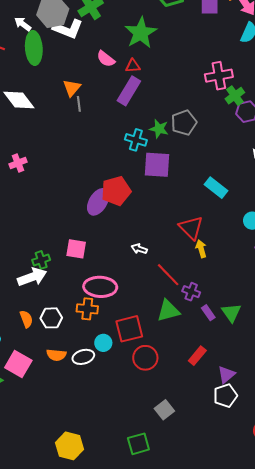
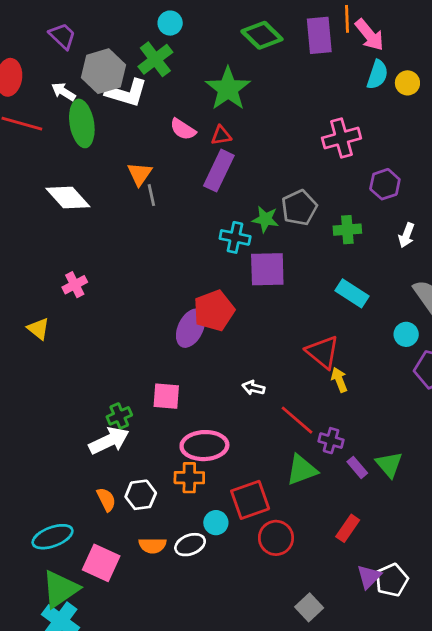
green cross: (235, 96) -> (347, 230), moved, turned 36
purple triangle: (226, 375) -> (369, 577), moved

